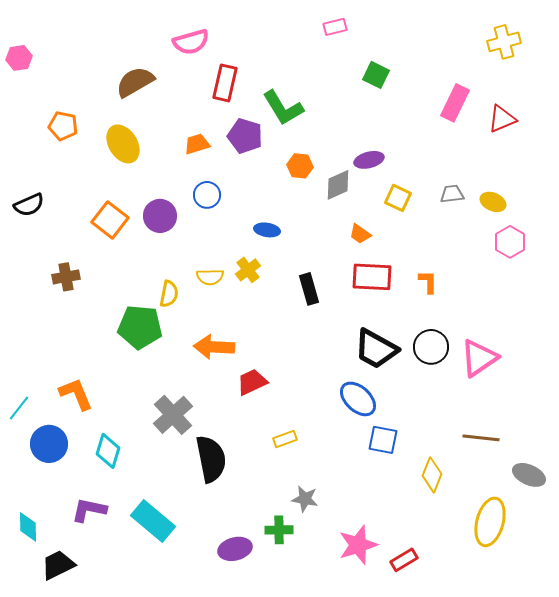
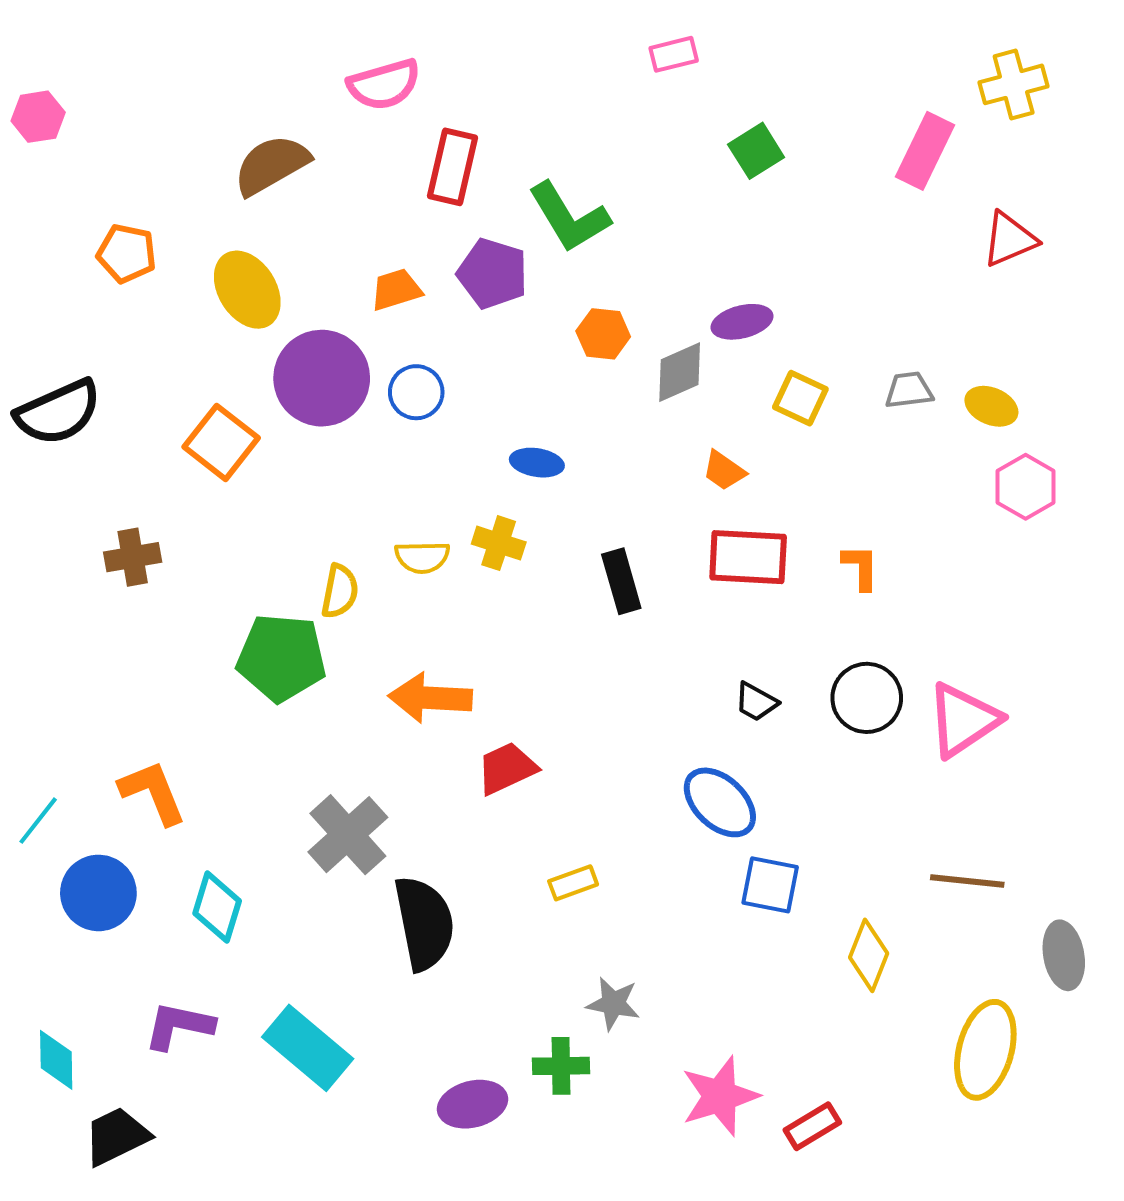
green square: (376, 75) -> (756, 151), turned 32
pink rectangle: (455, 103) -> (925, 151), moved
black semicircle: (29, 205) -> (58, 412), size x1.4
purple circle: (160, 216) -> (322, 378), moved, size x1.4
yellow cross: (248, 270) -> (499, 543), turned -35
black trapezoid: (376, 349) -> (756, 702), size x0.5
gray ellipse: (529, 475) -> (1064, 955), turned 56

